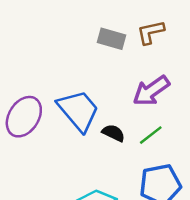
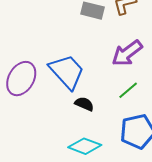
black semicircle: (113, 133) -> (84, 104), moved

